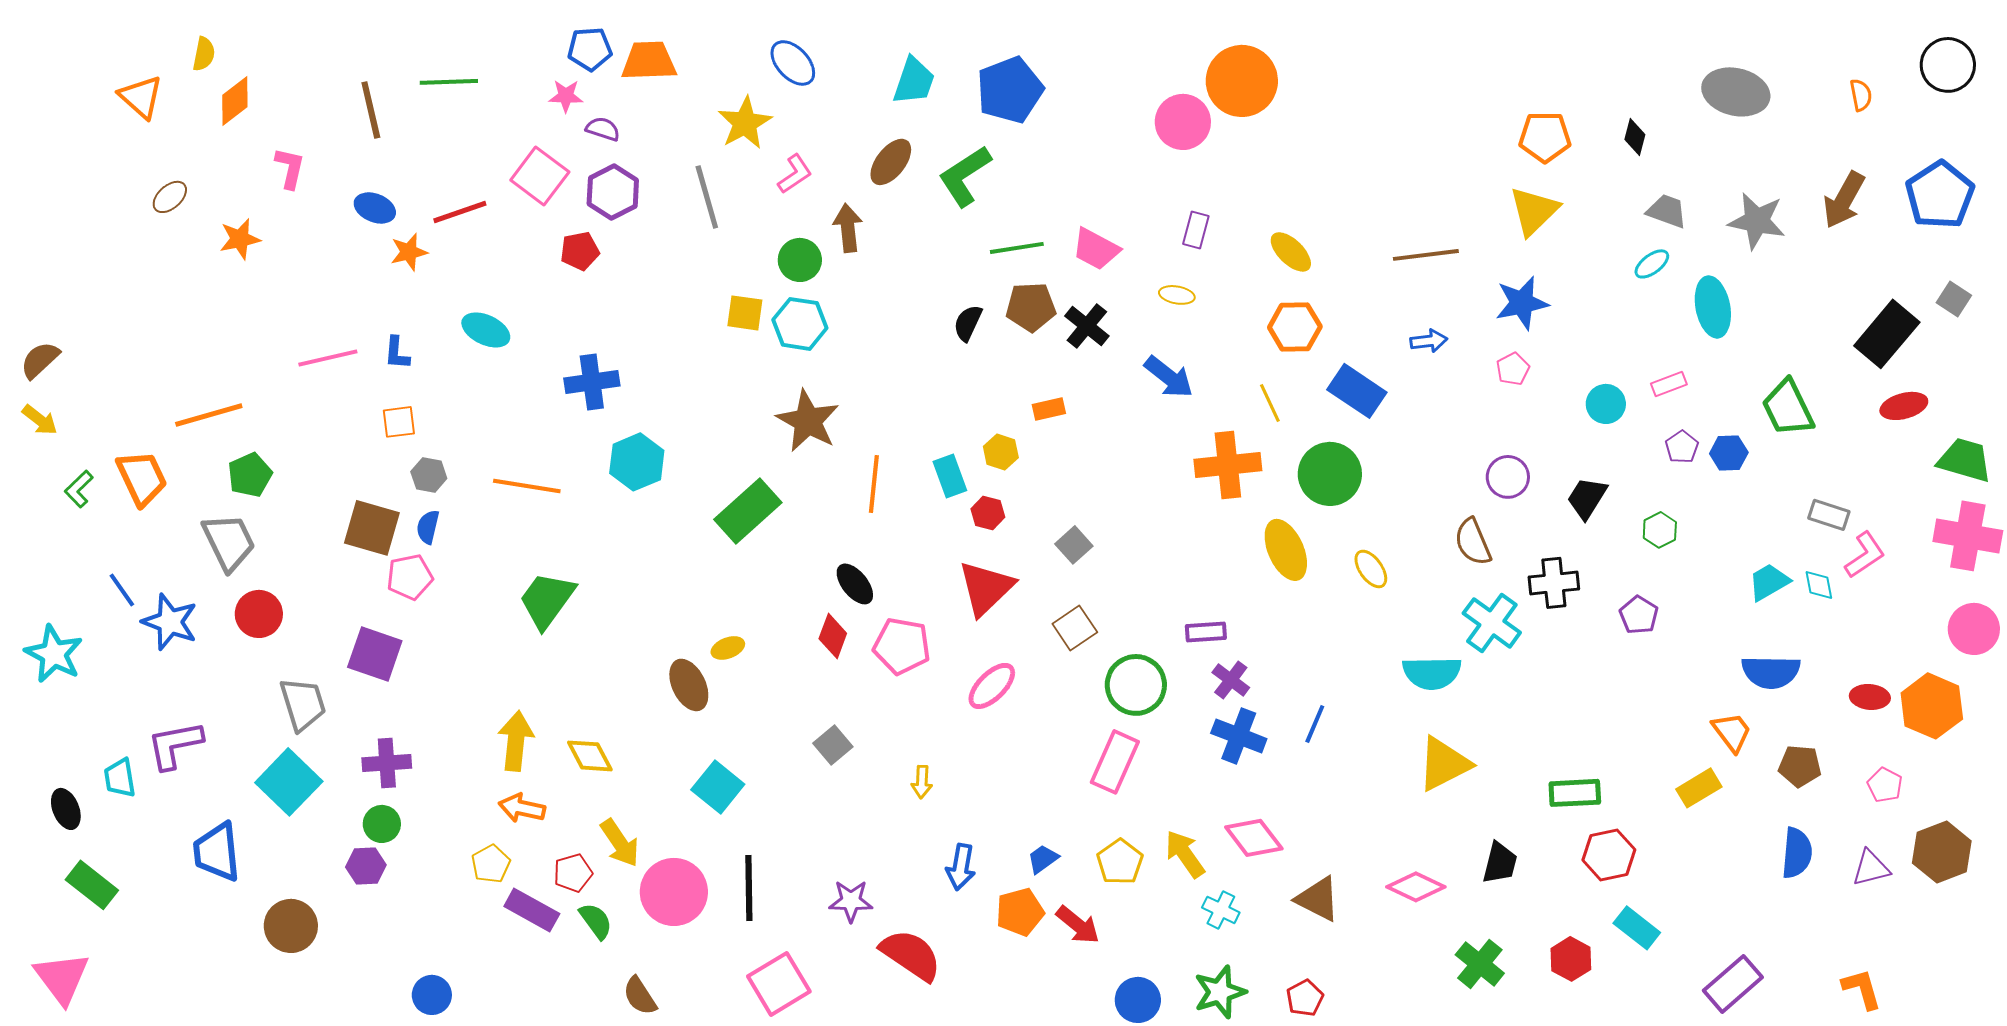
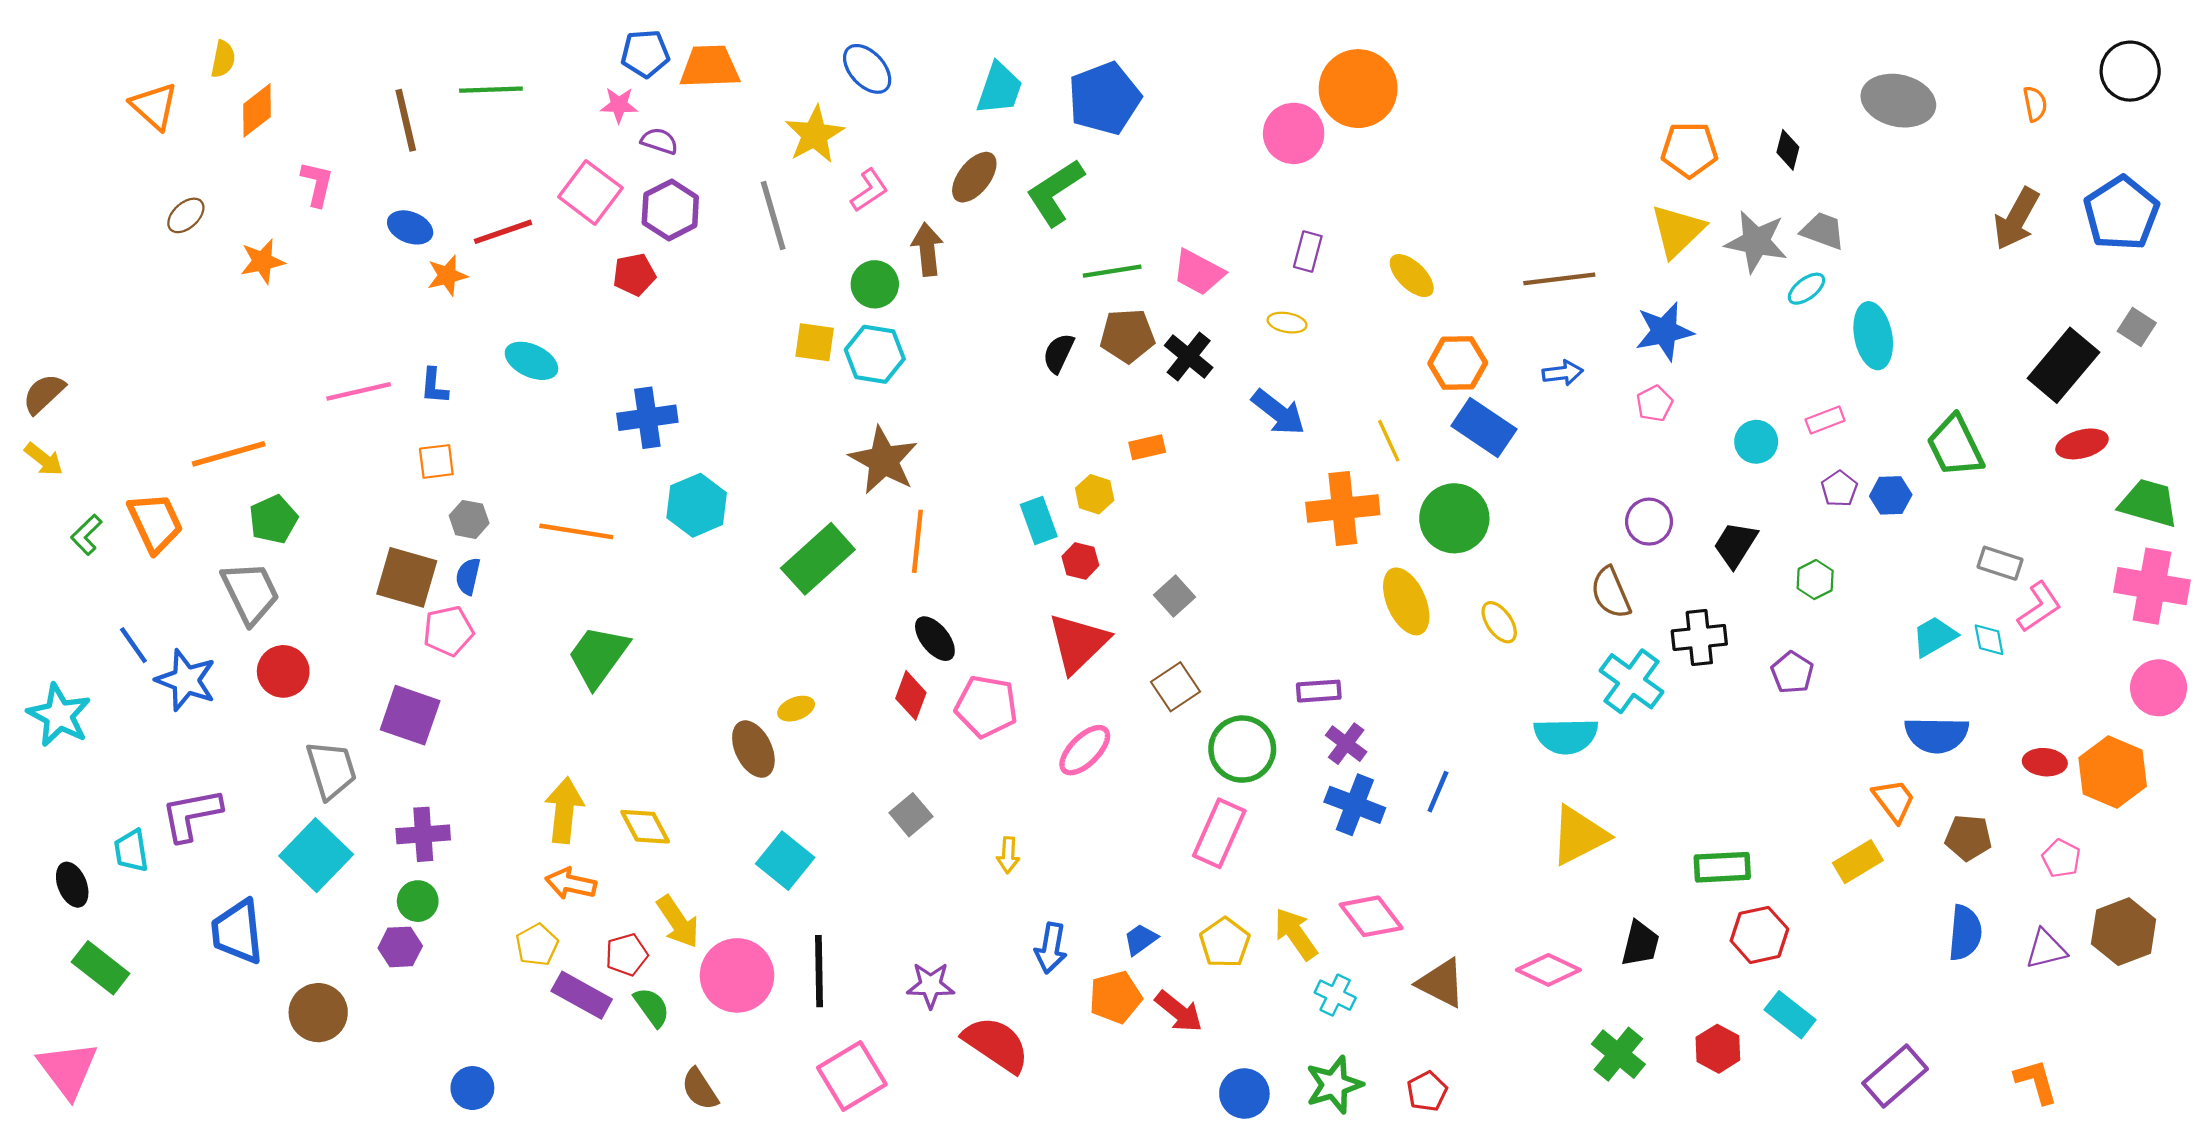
gray star: (1757, 221) -> (1756, 242), moved
orange hexagon: (1295, 327) -> (1458, 363), moved
orange line: (874, 484) -> (917, 541), moved

